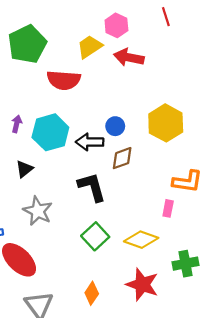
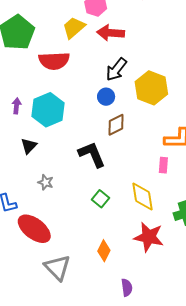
black arrow: (90, 142) -> (116, 69), moved, turned -45
gray star: (38, 211) -> (46, 182), size x0.6
green square: (95, 236) -> (101, 199), size x0.7
yellow diamond: (141, 240) -> (142, 196), turned 68

